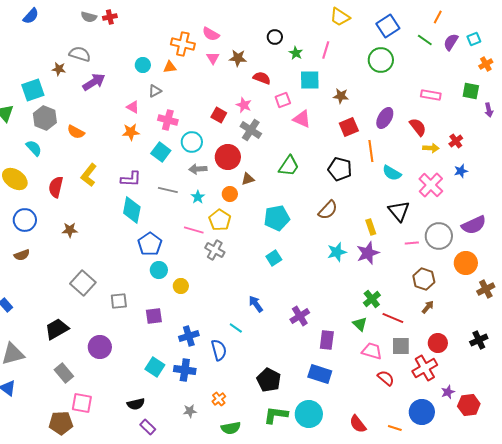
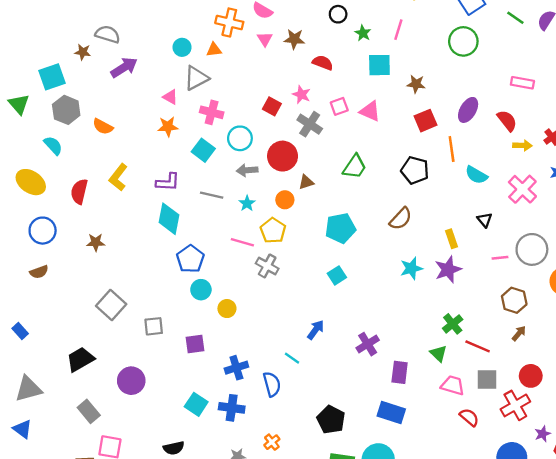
gray triangle: (155, 91) -> (196, 78), size x1.6
pink square: (283, 100) -> (339, 106), moved
black triangle: (399, 211) -> (485, 220), size x0.6
blue arrow: (256, 304) -> (316, 330), turned 72

